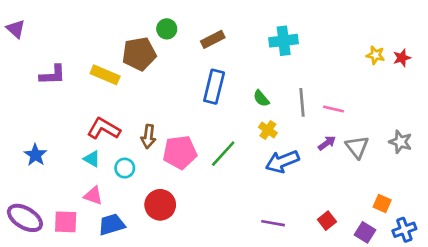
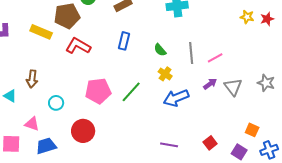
blue rectangle: (214, 87) -> (124, 41), size x0.7
pink line: (333, 109) -> (215, 58), turned -42
red L-shape: (104, 129) -> (78, 46), moved
brown arrow: (148, 137) -> (32, 79), moved
cyan triangle: (92, 159) -> (10, 96), moved

